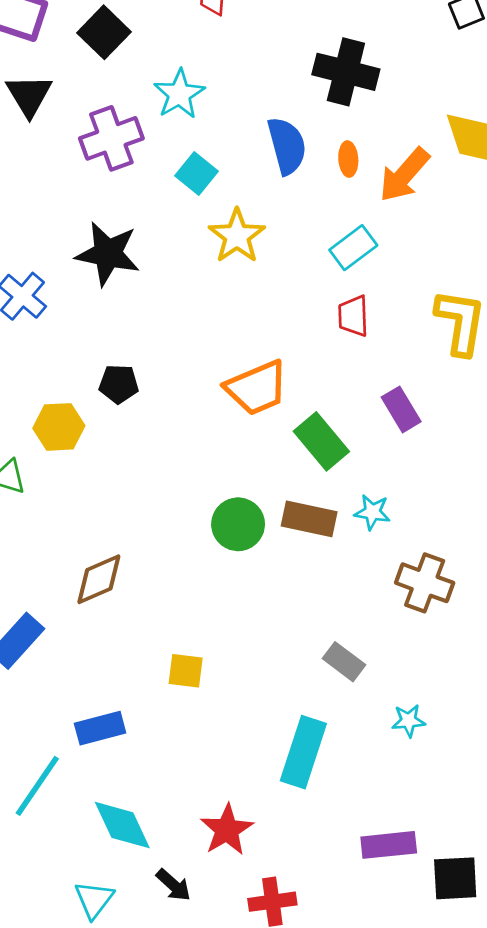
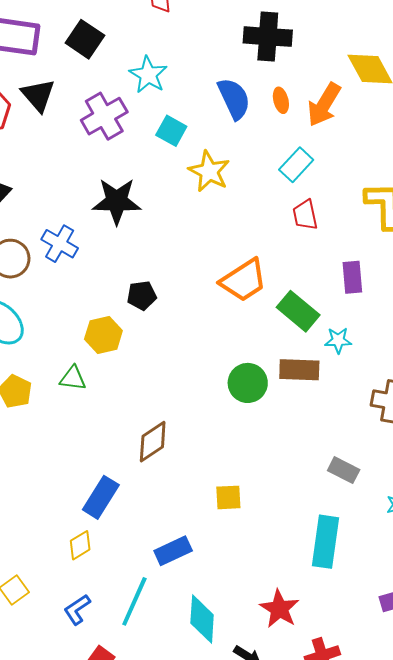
purple rectangle: (401, 409) -> (352, 277), turned 36
cyan star: (372, 512) -> (338, 340), moved
cyan diamond: (122, 825) -> (202, 619), turned 39

